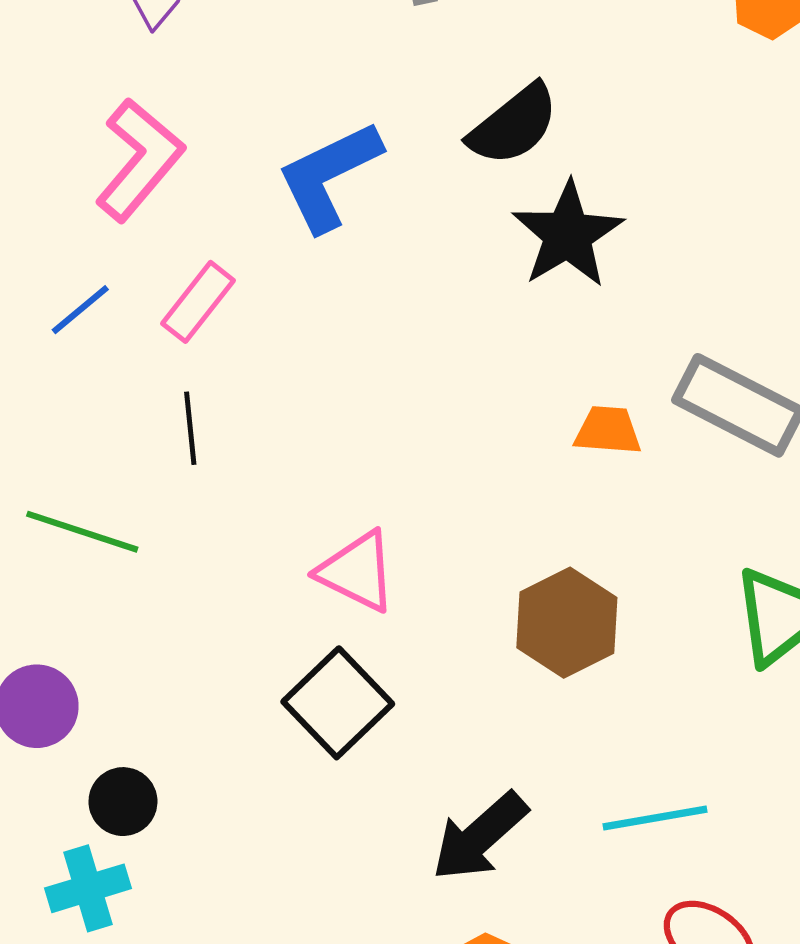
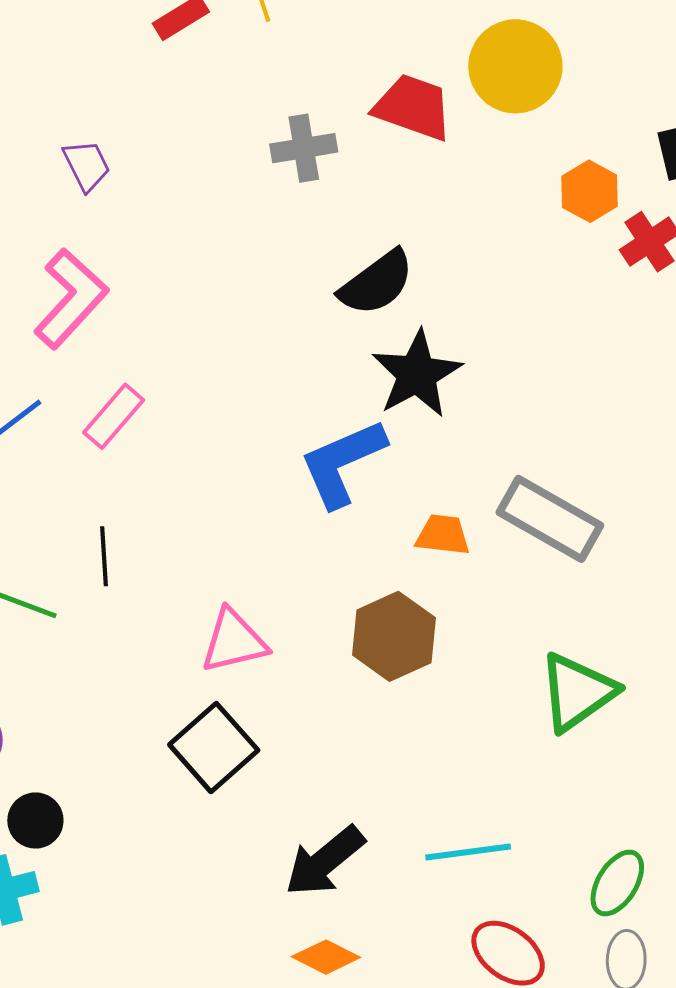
blue L-shape: (329, 176) -> (342, 463), moved
black line: (190, 428) -> (104, 556), moved
pink triangle: (357, 571) -> (234, 641), turned -42
brown hexagon: (567, 623) -> (394, 636), moved

